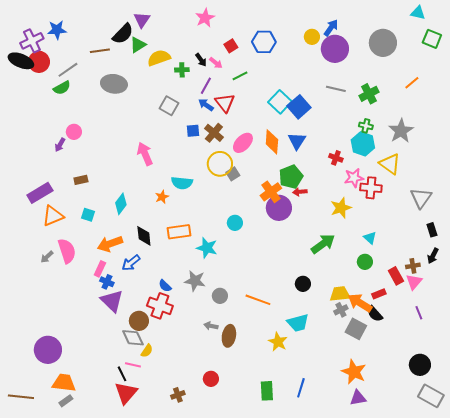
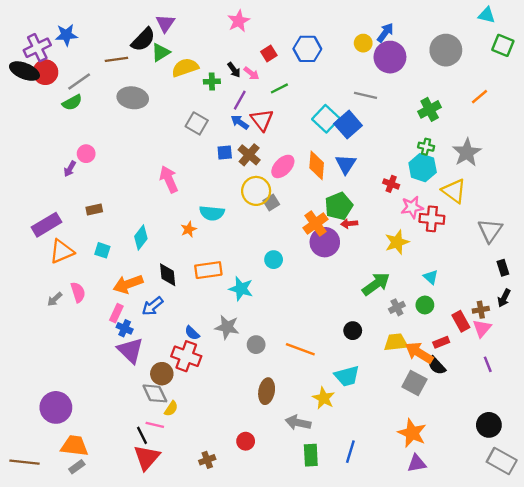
gray line: (336, 89) -> (366, 95), moved
pink semicircle: (67, 251) -> (78, 292), size x0.7
gray cross: (341, 310) -> (397, 307), moved
gray arrow: (211, 326) -> (298, 423), moved, size x1.5

